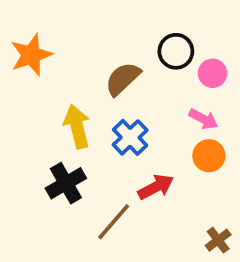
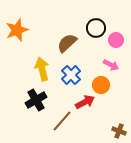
orange circle: (209, 156) -> (101, 85), moved
brown cross: (218, 240) -> (119, 131), turned -32

